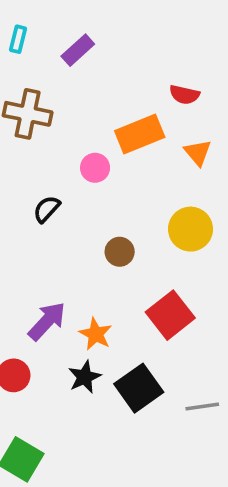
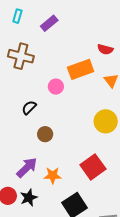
brown circle: (120, 252) -> (45, 134), moved
orange star: (96, 334) -> (53, 175), turned -30
black star: (85, 377) -> (29, 198), moved

